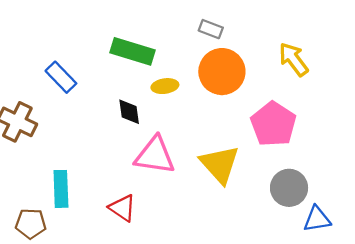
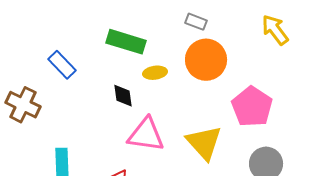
yellow arrow: (293, 59) -> (275, 30), moved

